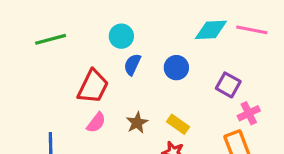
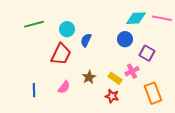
cyan circle: (121, 36) -> (67, 29), moved
blue circle: (176, 68) -> (125, 39), moved
pink cross: (249, 113) -> (132, 71), moved
pink semicircle: (96, 123) -> (64, 87), moved

